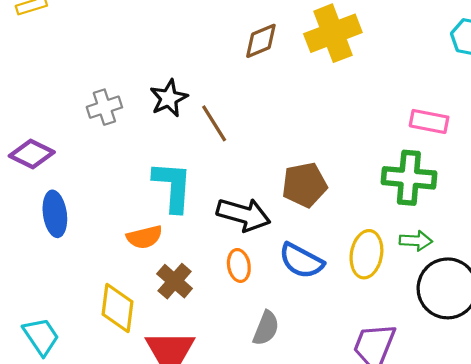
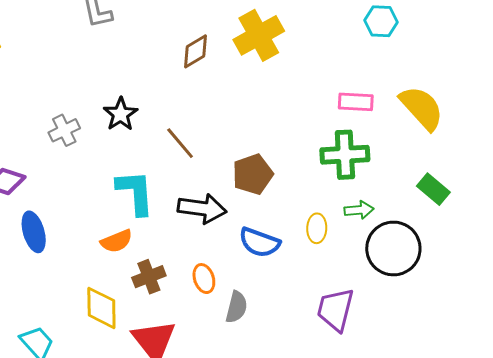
brown line: (214, 123) -> (180, 143), moved
yellow ellipse: (366, 254) -> (317, 228), size x0.7
orange ellipse: (239, 265) -> (204, 279), moved
brown cross: (175, 281) -> (149, 277), turned 36

